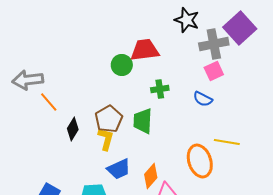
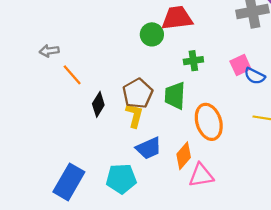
pink square: (214, 71) -> (240, 65), moved
gray arrow: (28, 80) -> (49, 51), size x0.6
blue semicircle: (203, 99) -> (255, 76), moved
orange ellipse: (200, 161) -> (209, 122), moved

